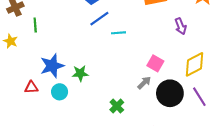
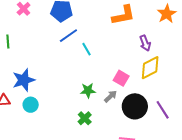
cyan line: (118, 33) -> (86, 49), turned 64
yellow diamond: (195, 64) -> (150, 68), moved
green star: (80, 73) -> (88, 90), moved

